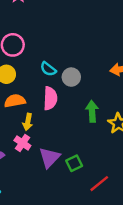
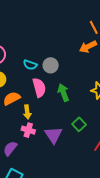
green arrow: (92, 111) -> (63, 93), moved
green square: (74, 163) -> (79, 124), moved

